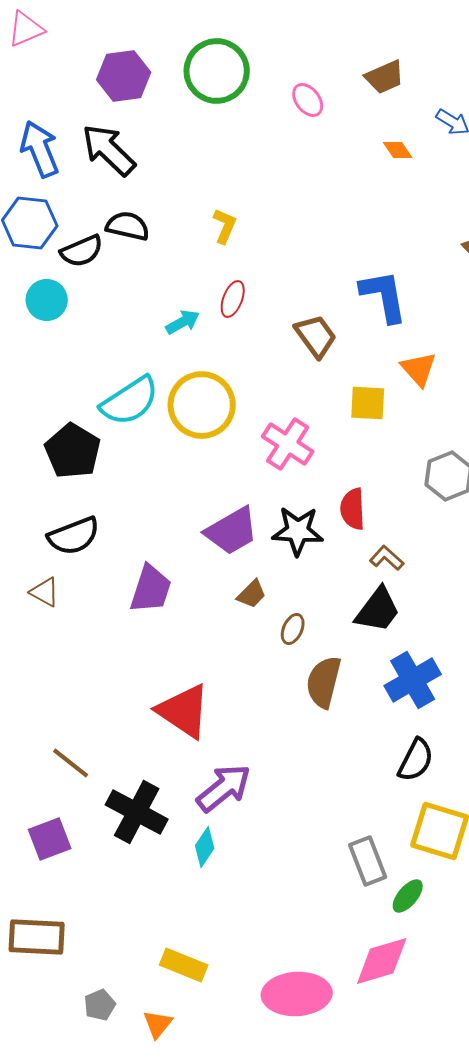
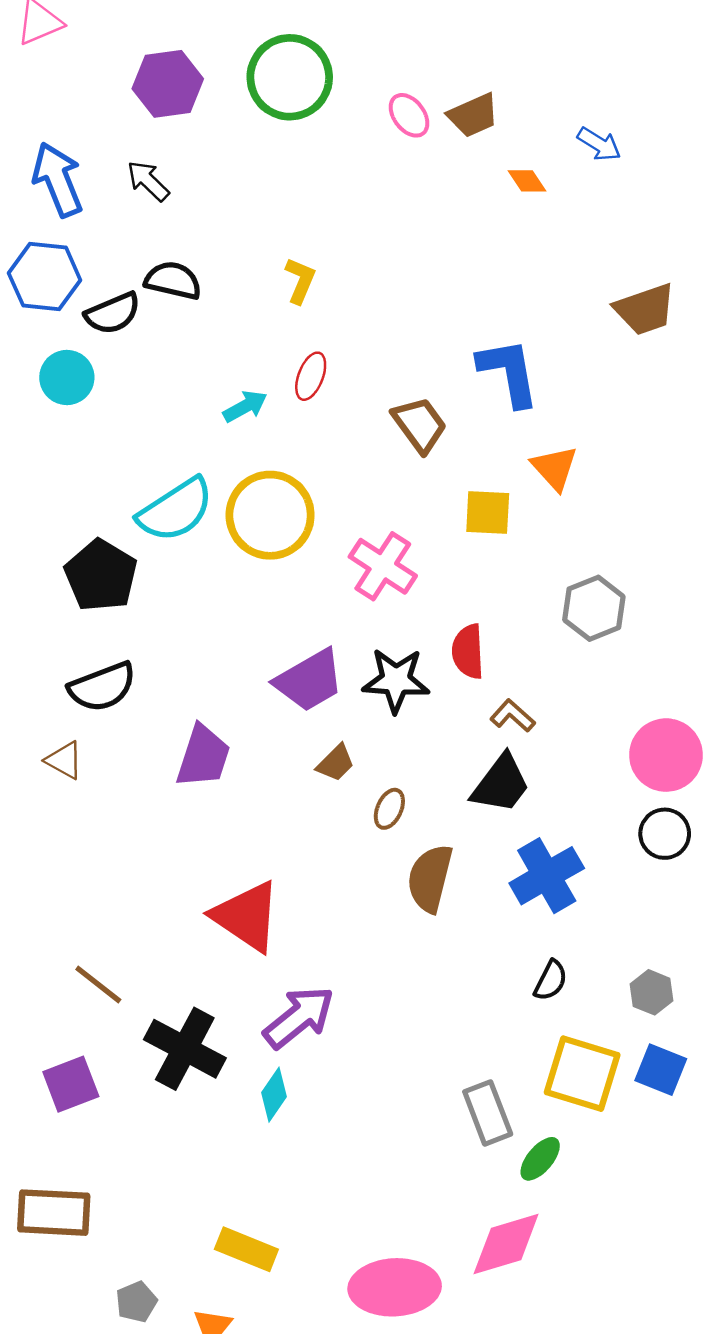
brown trapezoid: (385, 77) -> (473, 115), moved
black arrow: (109, 150) -> (148, 181), size x0.6
black semicircle: (416, 760) -> (551, 981), size x0.7

